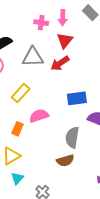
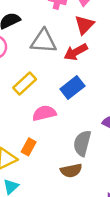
blue rectangle: (77, 98) -> (72, 88), moved, turned -36
orange rectangle: (18, 129) -> (29, 147), moved

